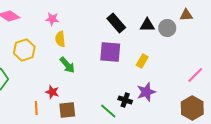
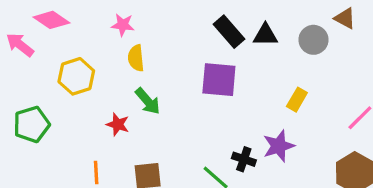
brown triangle: (186, 15) -> (345, 18), turned 32
black triangle: (147, 25) -> (265, 35), moved
yellow rectangle: (142, 61) -> (297, 100), moved
red star: (52, 92) -> (118, 124), moved

